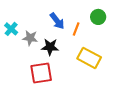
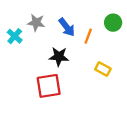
gray star: (30, 38) -> (36, 23), moved
yellow rectangle: (89, 58) -> (103, 69), size x0.6

